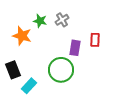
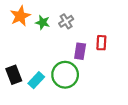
orange star: (22, 36) -> (20, 16), moved, turned 30
cyan rectangle: (29, 86) -> (36, 80), moved

